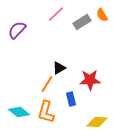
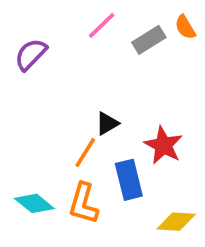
red star: (90, 80) -> (163, 145), turned 30
blue rectangle: (71, 99) -> (129, 180), size x1.5

